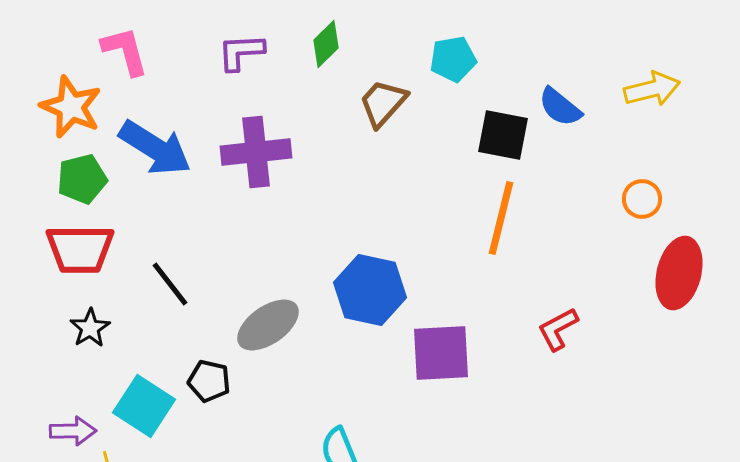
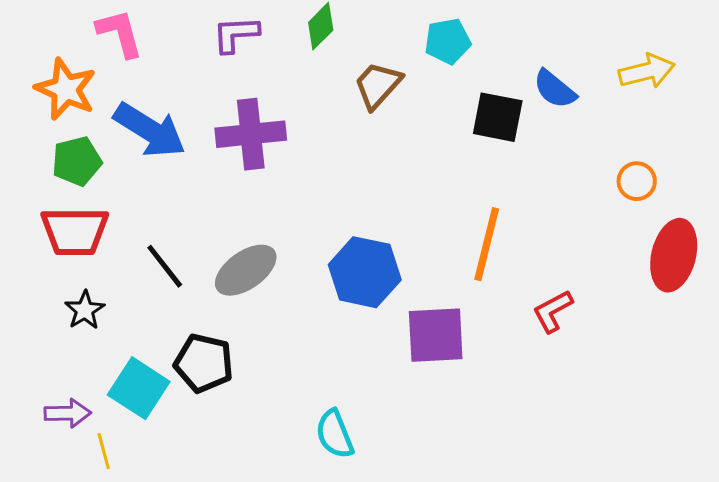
orange line: (501, 218) -> (487, 244), moved
gray ellipse: (268, 325) -> (246, 270), moved
black pentagon: (209, 381) -> (204, 363), size x1.4

